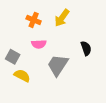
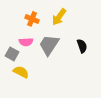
pink semicircle: (39, 44) -> (26, 42), moved
gray trapezoid: (58, 65) -> (49, 45), moved

